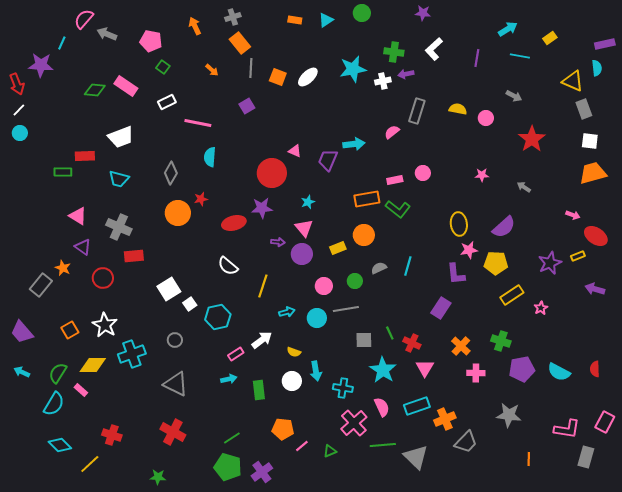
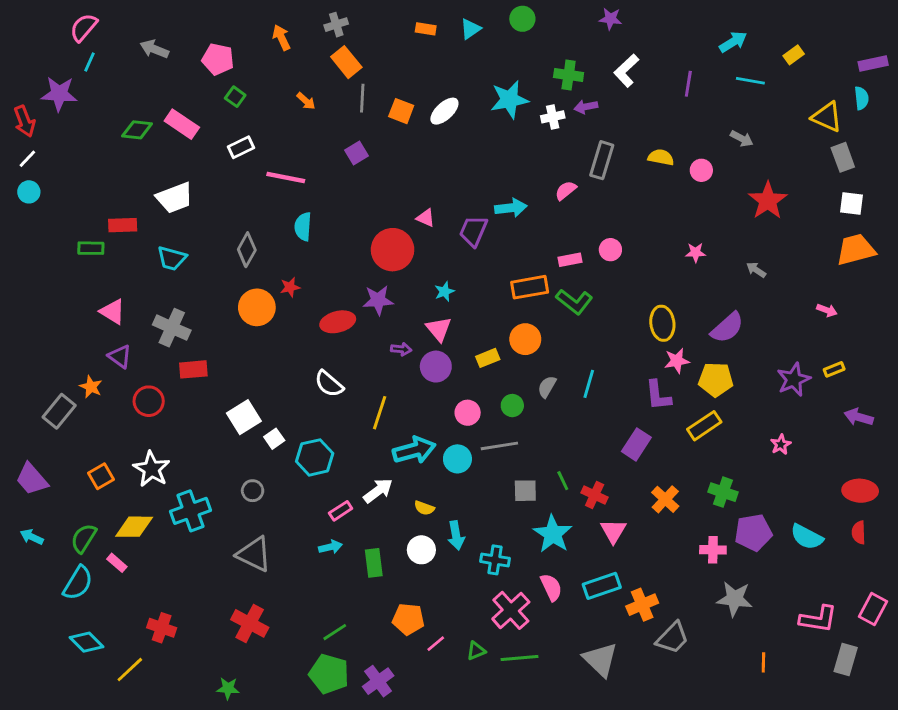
pink semicircle: (84, 19) -> (84, 27), moved
red ellipse: (596, 236) -> (860, 491), moved, turned -30
gray semicircle: (379, 268) -> (547, 387), turned -35
yellow rectangle: (512, 295) -> (704, 426), moved
cyan arrow: (287, 312) -> (414, 450), size x1.8
pink cross: (476, 373) -> (713, 550), moved
green line: (383, 445) -> (520, 658), moved

